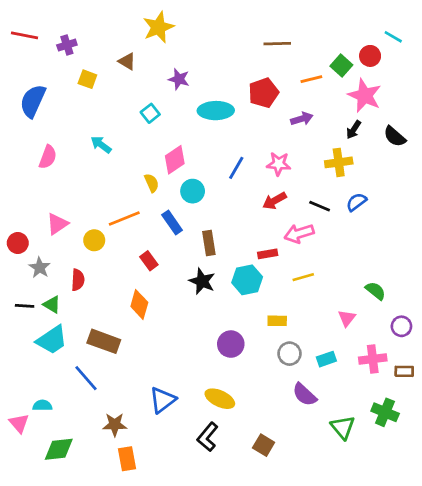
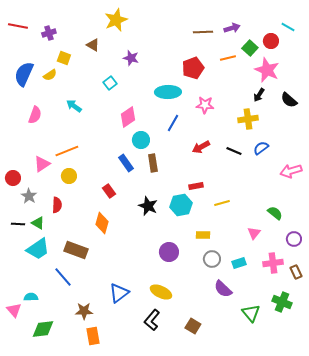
cyan ellipse: (216, 111) -> (168, 92), moved
purple arrow: (302, 119) -> (232, 28), moved
pink star: (279, 164) -> (205, 105), moved
yellow semicircle: (152, 183) -> (50, 75), moved, turned 80
orange line: (124, 218) -> (67, 151), moved
pink arrow: (299, 233) -> (291, 171), moved
brown rectangle: (209, 243) -> (153, 163), moved
brown rectangle: (404, 371) -> (296, 272), turned 64

